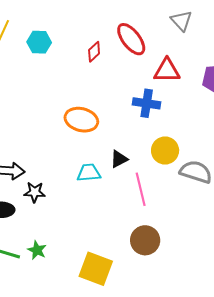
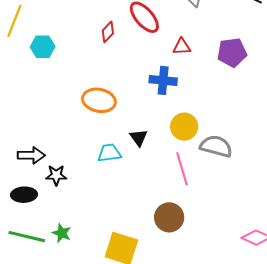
cyan hexagon: (39, 42) -> (43, 47), moved
red triangle: (167, 71) -> (182, 47), size x0.7
black triangle: (119, 159) -> (139, 138), turned -36
pink line: (141, 189) -> (182, 169), moved

